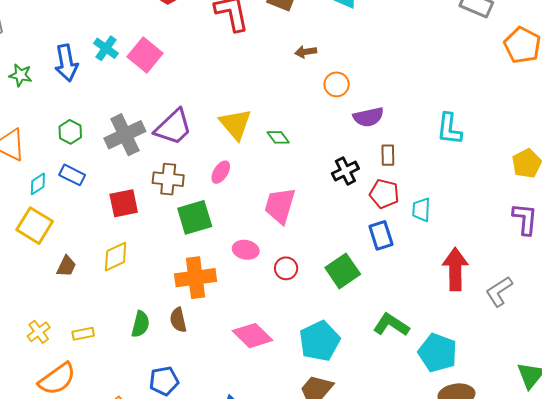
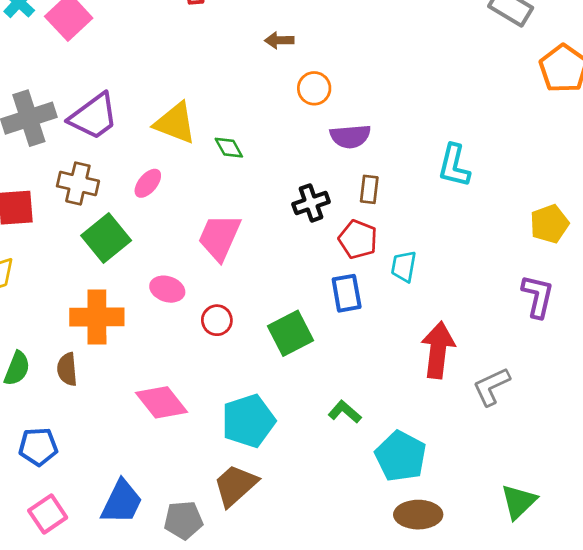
yellow triangle: (235, 124) -> (175, 123), turned -36
green square: (195, 217) -> (106, 238), turned -30
green L-shape: (391, 325) -> (345, 412), size x0.7

